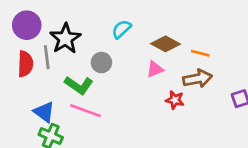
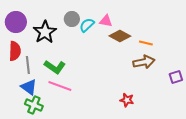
gray line: (47, 57) -> (28, 65), moved
gray circle: (101, 63) -> (72, 19), moved
pink triangle: (155, 69) -> (106, 21), moved, turned 32
red star: (175, 100) -> (127, 100), moved

